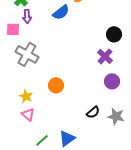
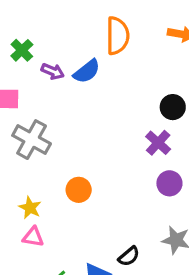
purple arrow: (27, 16) -> (53, 71), moved, turned -64
black semicircle: (93, 112) -> (129, 256), moved
pink triangle: (28, 114) -> (33, 237), turned -32

